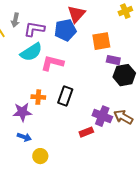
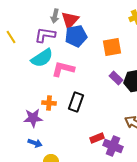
red triangle: (76, 14) -> (70, 20), moved
gray arrow: (15, 20) -> (55, 16), moved
purple rectangle: (113, 60) -> (116, 78), moved, turned 32
purple cross: (102, 116) -> (113, 146), moved

